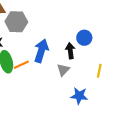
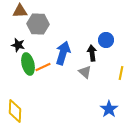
gray triangle: (63, 70) -> (85, 72), turned -32
blue star: (79, 96) -> (109, 109), moved, turned 30

